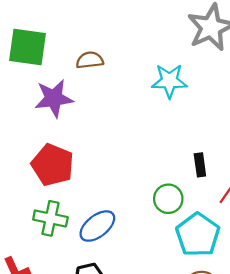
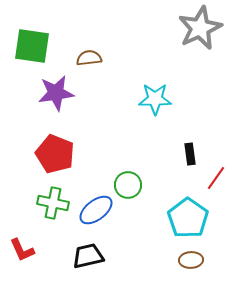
cyan star: (169, 81) -> (155, 99), moved
green circle: (168, 199) -> (128, 185), moved

